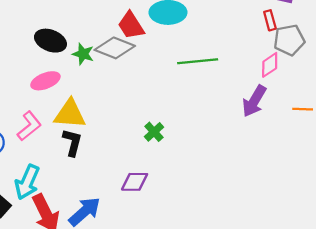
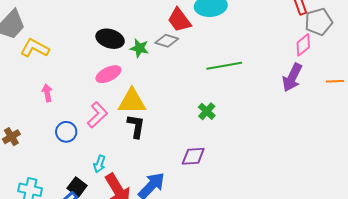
gray diamond: (115, 48) -> (167, 41), size x0.7
green line: (198, 61) -> (224, 66), moved
cyan arrow: (27, 182) -> (99, 164), size x0.6

